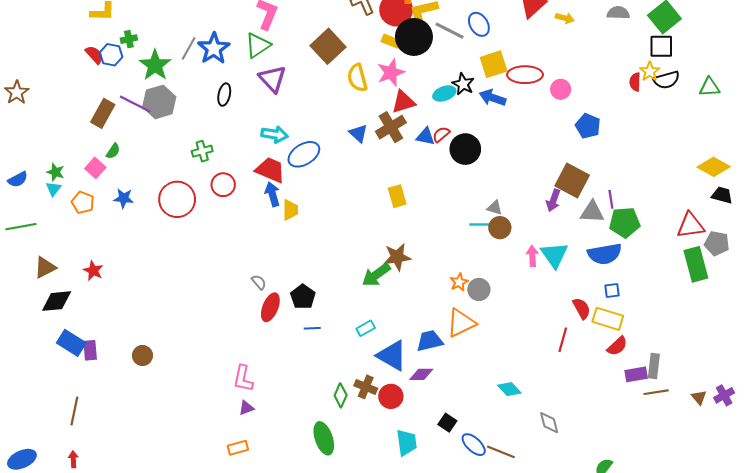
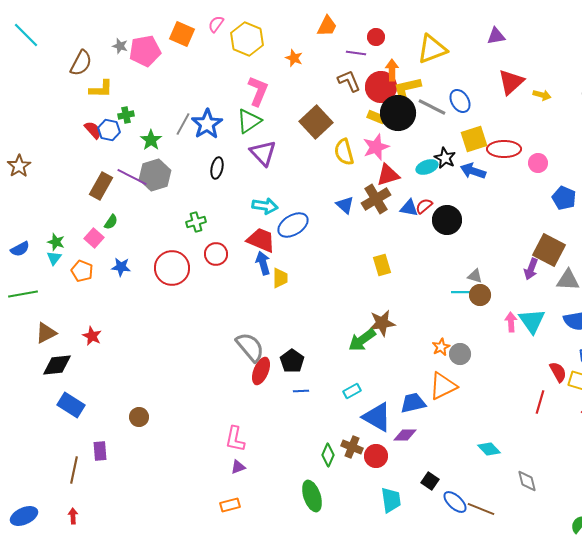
green star: (155, 65) -> (151, 140), size x0.7
gray semicircle: (259, 282) -> (250, 347), size x2.0
purple rectangle: (90, 350) -> (100, 451), moved

